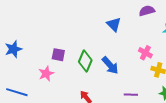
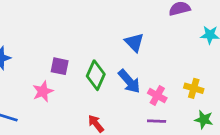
blue triangle: (114, 24) -> (134, 42), moved
pink cross: (145, 53) -> (157, 96), moved

